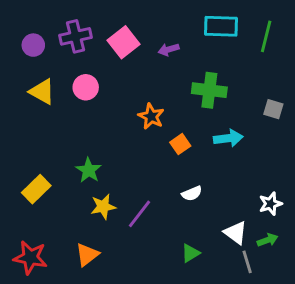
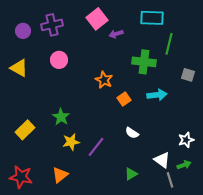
green line: (266, 36) -> (169, 44), moved
pink square: (123, 42) -> (97, 19), moved
yellow triangle: (42, 92) -> (19, 68), moved
white semicircle: (192, 193) -> (132, 133), turned 56

